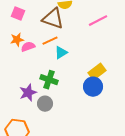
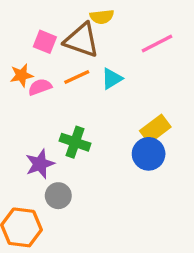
pink square: (18, 14) -> (45, 42), moved
cyan triangle: (61, 53) -> (112, 79), moved
gray circle: (45, 104) -> (58, 196), moved

